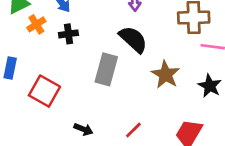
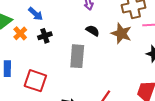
black semicircle: (133, 39) -> (93, 31), size x0.6
brown star: (166, 75) -> (121, 33), moved

